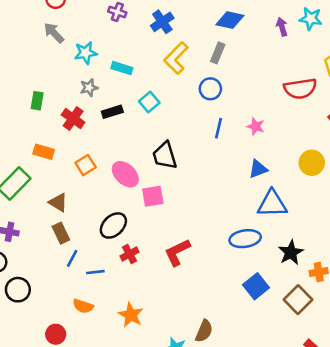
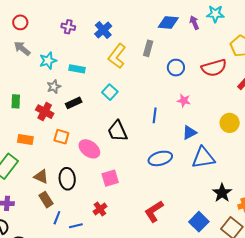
blue diamond: (230, 20) -> (168, 22), moved
blue circle: (210, 89) -> (176, 68), moved
cyan square: (149, 102) -> (110, 92), moved
blue line: (218, 128) -> (155, 115), moved
orange square: (86, 165) -> (61, 137), moved, turned -35
pink square: (153, 196) -> (110, 178), moved
black ellipse: (113, 225) -> (67, 179), moved, turned -45
blue ellipse: (245, 239) -> (160, 158), moved
red L-shape: (177, 252) -> (154, 211), moved

